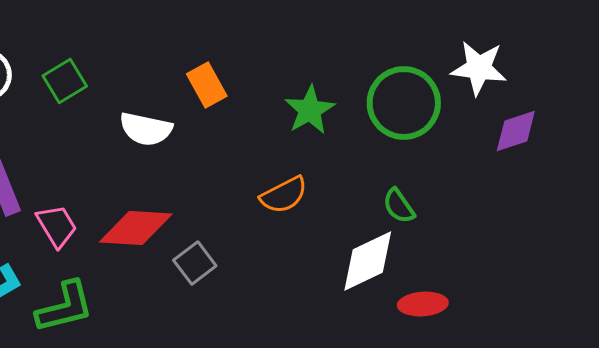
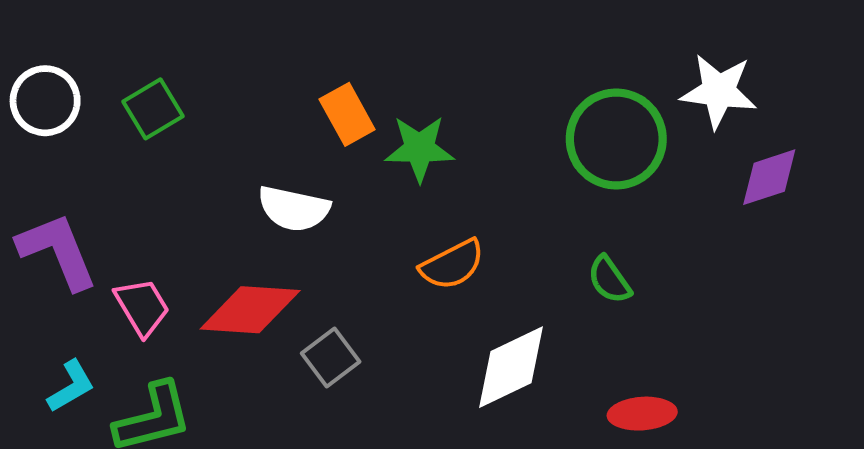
green star: (310, 110) -> (419, 149), moved, turned 30
white semicircle: (146, 129) -> (294, 209), moved
white diamond: (368, 261) -> (511, 367), moved

